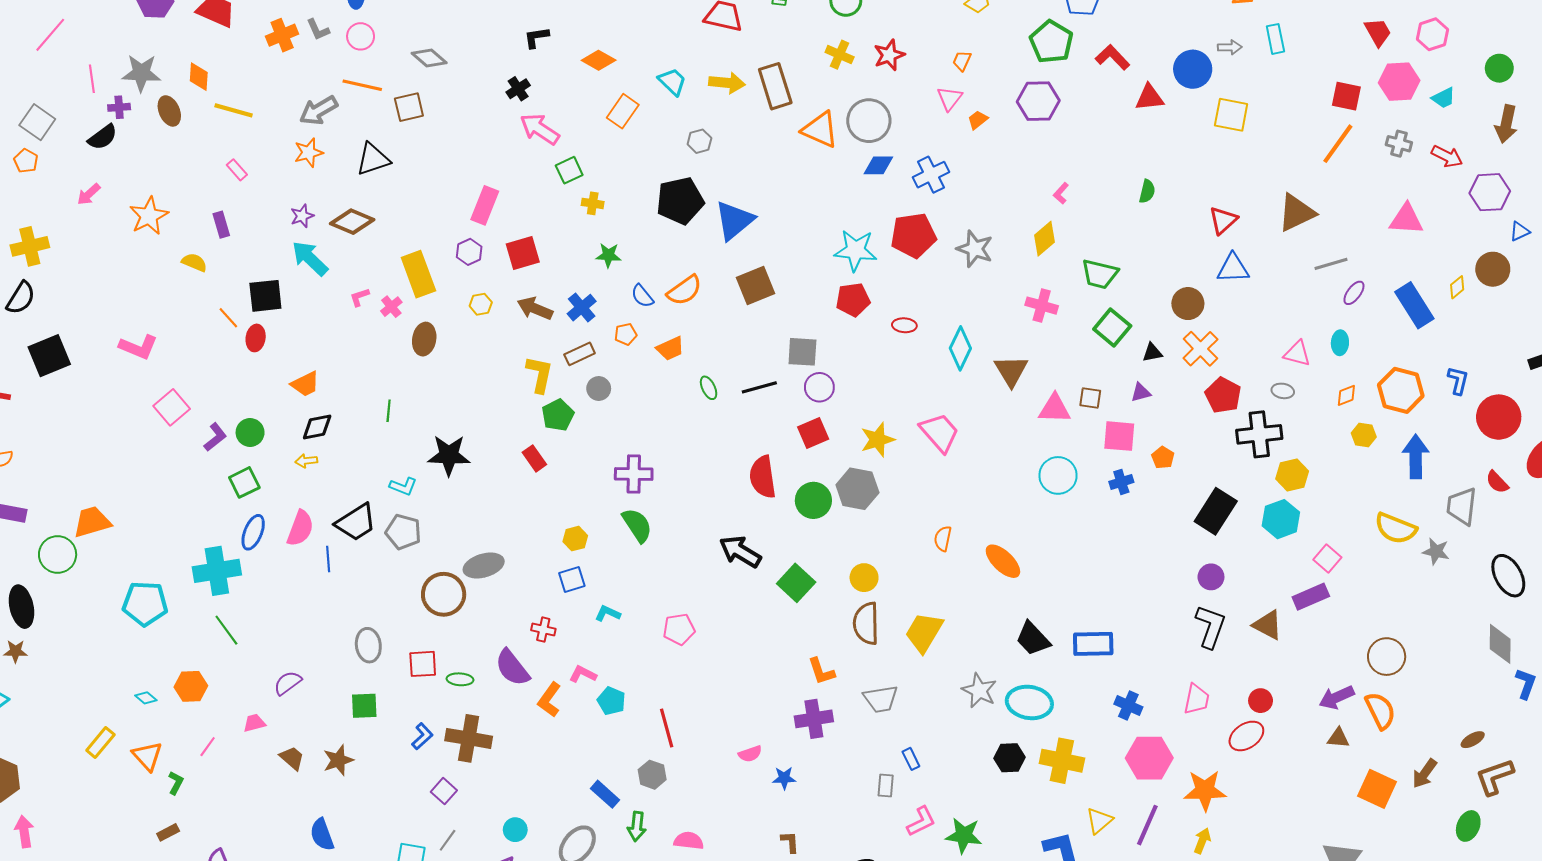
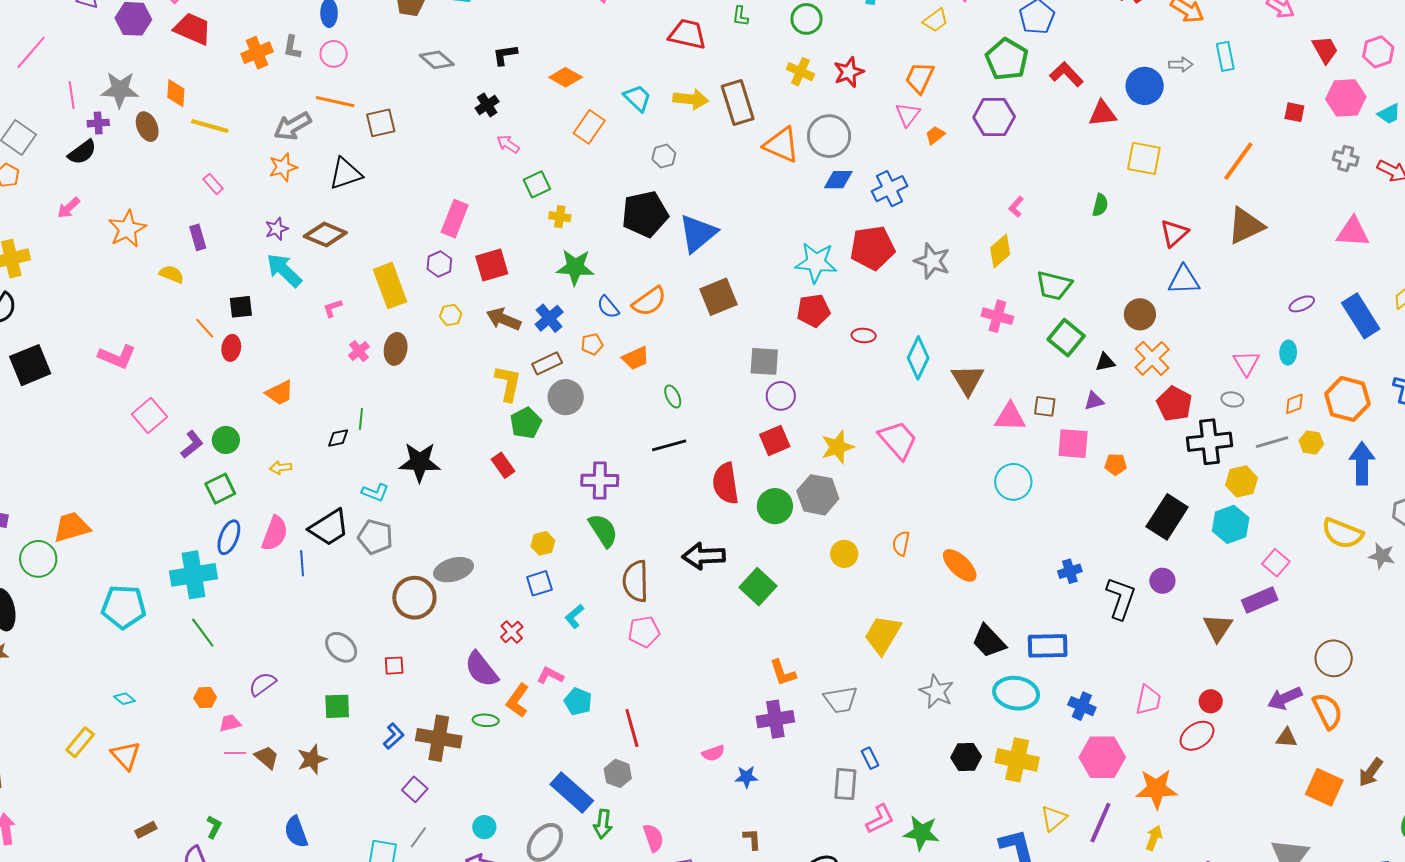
gray L-shape: (318, 30) -> (292, 47), turned 35
gray diamond: (429, 58) -> (437, 60), moved
orange trapezoid: (962, 61) -> (920, 78), size x1.6
red square: (1346, 96) -> (1294, 112), size x0.7
yellow square: (1231, 115) -> (1144, 158), moved
pink arrow: (540, 129) -> (508, 144), size x0.6
orange line: (1338, 144) -> (1238, 161), moved
green star: (608, 255) -> (575, 267), size x1.5
gray line: (1331, 264) -> (1272, 442), moved
purple ellipse: (1354, 293) -> (1302, 304), turned 30
black square: (265, 296) -> (241, 307), size x0.7
pink cross: (391, 307) -> (359, 351), moved
pink triangle: (1297, 354) -> (1246, 363), turned 44
black line: (759, 387) -> (669, 445), moved
gray circle: (599, 389) -> (566, 397), size x1.5
black diamond: (317, 427) -> (338, 438), moved, size x0.7
orange pentagon: (1163, 458) -> (1116, 464), turned -30
blue cross: (1121, 482) -> (1070, 571), moved
black arrow: (740, 552) -> (704, 556), turned -33
yellow circle: (864, 578) -> (844, 554), moved
cyan L-shape: (608, 613) -> (574, 616), turned -65
brown semicircle: (866, 623) -> (636, 581), moved
brown triangle: (1268, 625) -> (1218, 628), turned 36
black L-shape: (1210, 627) -> (1121, 598), moved
red cross: (543, 630) -> (512, 632), turned 35
gray ellipse: (368, 645) -> (341, 647), turned -40
red square: (423, 664) -> (394, 666), size x0.7
green ellipse: (460, 679) -> (486, 720), moved
orange hexagon: (191, 686) -> (205, 698), moved, size x0.7
cyan ellipse: (1029, 702) -> (1016, 693), moved
pink line: (208, 747) -> (235, 753), moved, turned 55
green L-shape: (176, 783) -> (214, 827), moved
gray rectangle: (886, 786) -> (845, 784), size x1.4
blue rectangle: (605, 794) -> (572, 793), size x1.5
pink semicircle: (689, 841) -> (653, 838), turned 64

